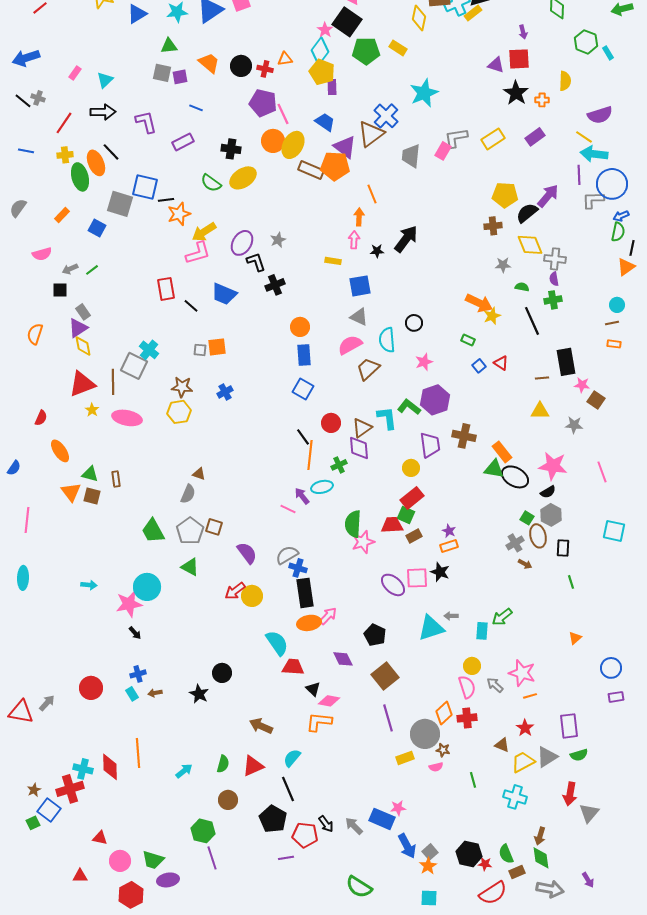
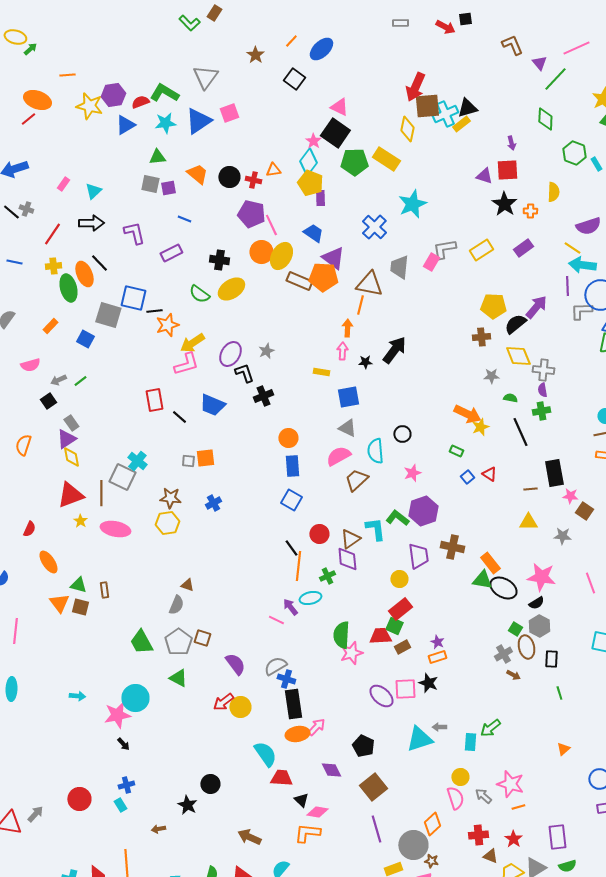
yellow rectangle: (398, 48) -> (386, 159), size x1.5
brown triangle: (371, 134) -> (369, 284), moved, turned 48
orange line: (372, 194) -> (360, 305), turned 36
black square: (60, 290) -> (48, 401), turned -35
brown arrow: (155, 693) -> (158, 829), moved
red cross: (467, 718) -> (478, 835), moved

